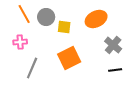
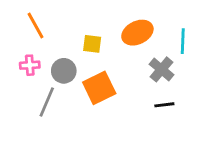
gray circle: (46, 17) -> (64, 71), moved

